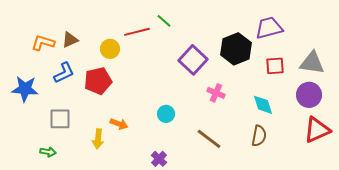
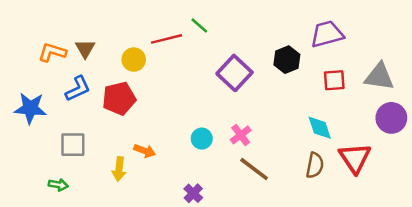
brown triangle: (70, 40) -> (85, 49), turned -36
black hexagon: (236, 49) -> (287, 60), size x0.7
pink cross: (216, 93) -> (241, 135), moved, turned 30
purple circle: (309, 95) -> (391, 118), moved
red triangle: (317, 130) -> (355, 158), moved, turned -40

